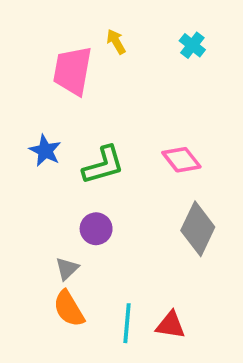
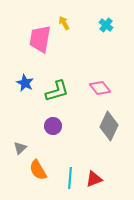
gray triangle: (67, 269) -> (20, 148), moved
red triangle: (171, 325) -> (94, 179), turned -30

